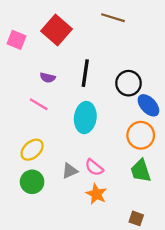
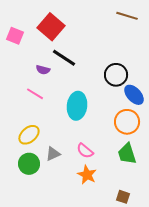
brown line: (113, 18) -> (127, 16), moved
black line: (85, 73) -> (64, 58), moved, turned -65
gray triangle: (70, 171) -> (53, 154), moved

